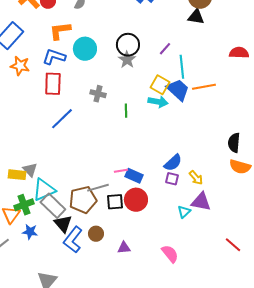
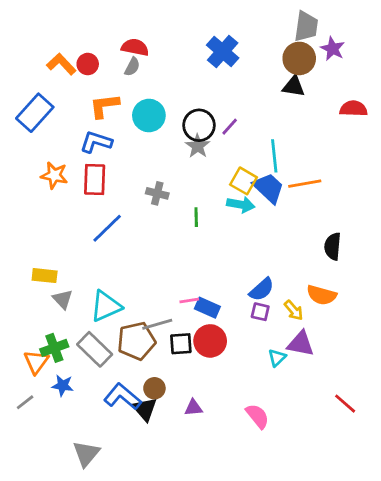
cyan circle: (85, 49) -> (149, 116), moved
purple line: (165, 49) -> (230, 127), moved
red semicircle: (239, 53) -> (353, 109), moved
orange star: (20, 66) -> (54, 175), moved
black semicircle: (234, 143) -> (333, 246), moved
orange semicircle: (240, 167) -> (321, 295), moved
yellow rectangle: (17, 175) -> (45, 276), moved
cyan triangle: (44, 190) -> (106, 306), moved
black triangle: (63, 224) -> (145, 409), moved
blue L-shape: (73, 240) -> (122, 397), turned 92

